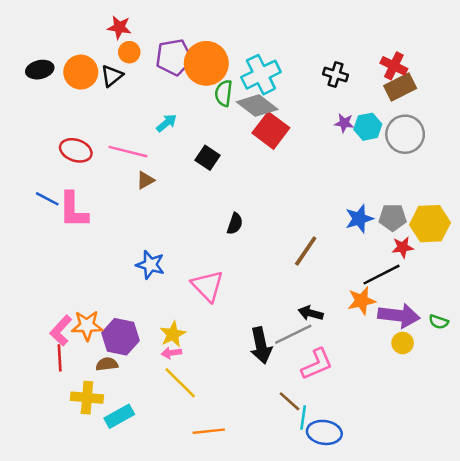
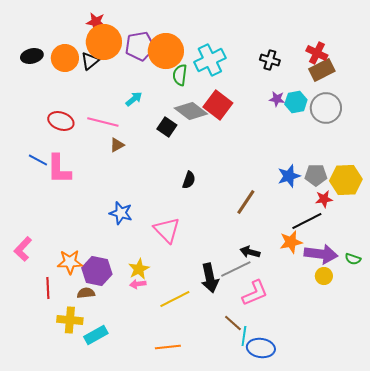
orange circle: (129, 52) -> (104, 42), size x2.0
gray diamond: (257, 106) -> (191, 111), moved
pink L-shape: (61, 331) -> (23, 249), moved
yellow line: (180, 383) -> (175, 299), moved, turned -72

